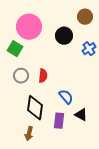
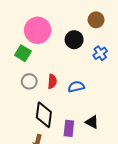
blue semicircle: (66, 97) -> (76, 87), moved, turned -63

